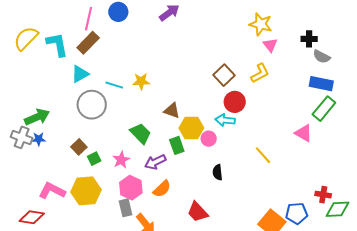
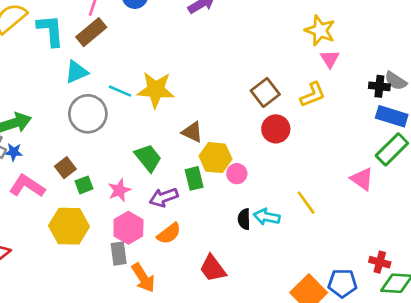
black cross: (309, 39) -> (379, 86), moved
yellow star: (141, 81) -> (156, 90), size x1.6
cyan arrow: (225, 120) -> (267, 217), moved
pink L-shape: (52, 191) -> (27, 186), moved

